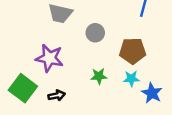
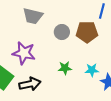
brown pentagon: (133, 51) -> (87, 32), moved
black arrow: (57, 95) -> (30, 84), size x1.5

